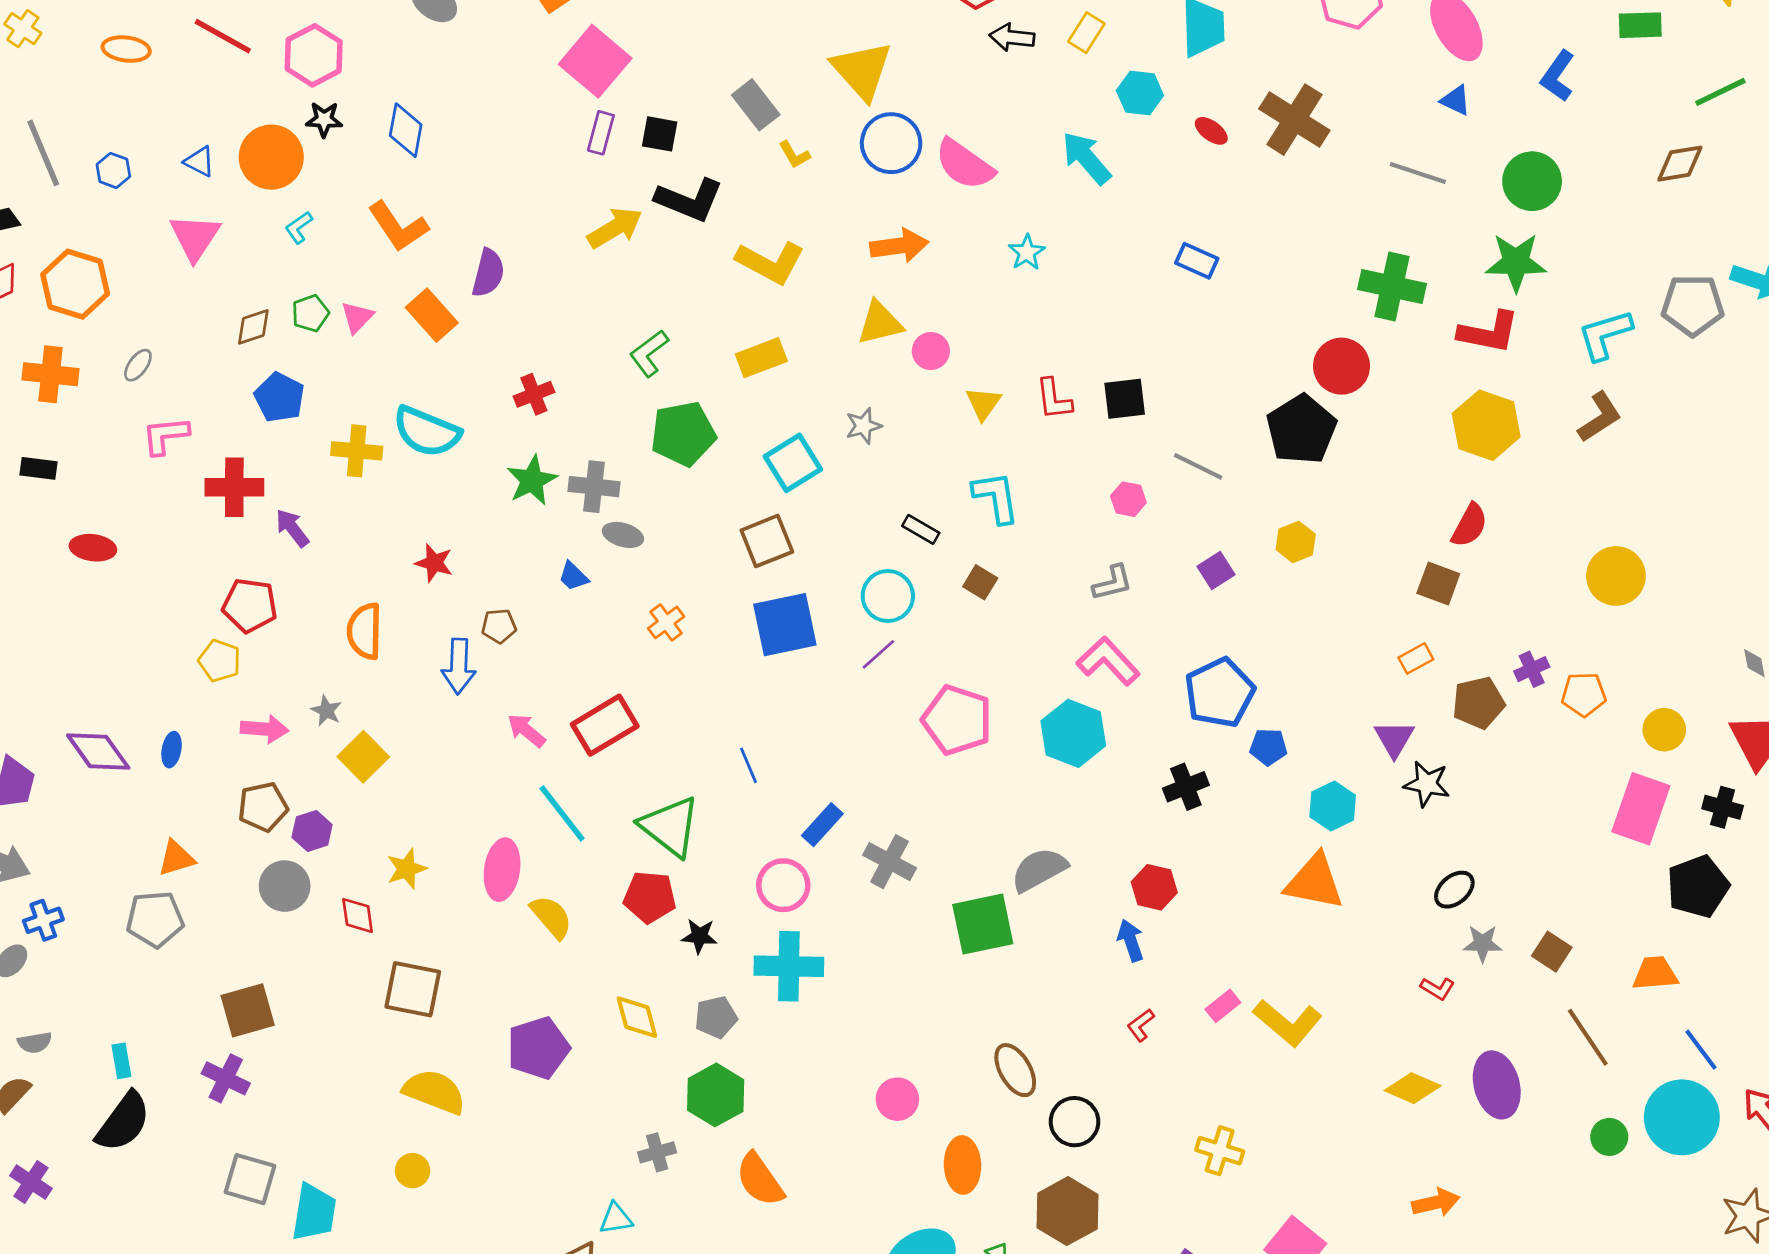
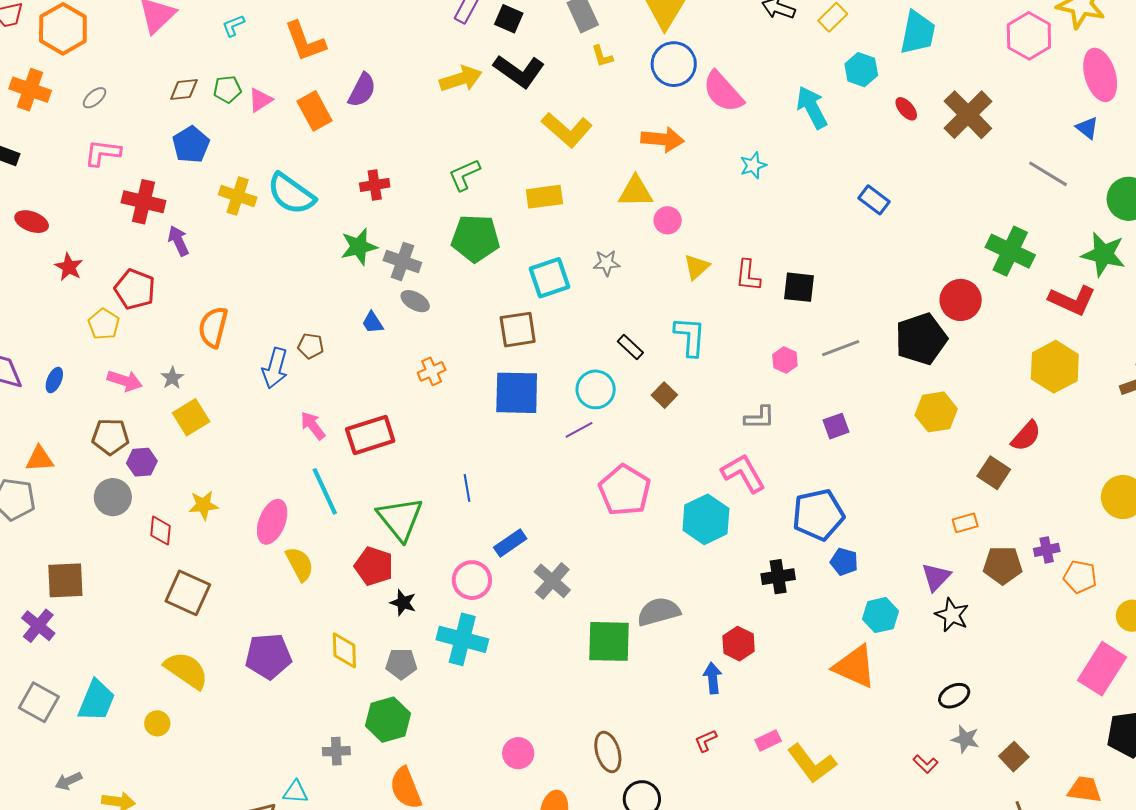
gray line: (1198, 466) -> (841, 348), turned -60
yellow hexagon: (1296, 542) -> (936, 412), moved, size x1.4
red star: (434, 563) -> (69, 267), moved
cyan trapezoid: (314, 1212) -> (96, 701), moved

